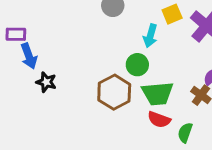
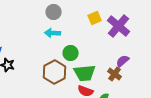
cyan arrow: (150, 36) -> (53, 33), moved, turned 77

